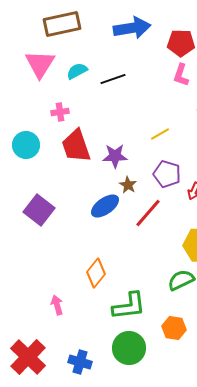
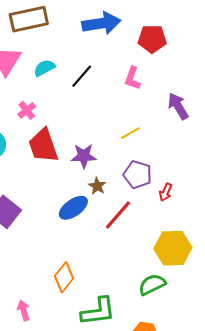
pink L-shape: (181, 75) -> (132, 78), moved
black line: (113, 79) -> (82, 76), turned -30
pink cross: (60, 112) -> (27, 110), turned -30

